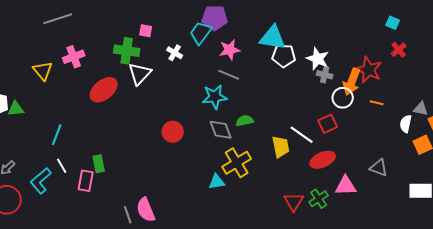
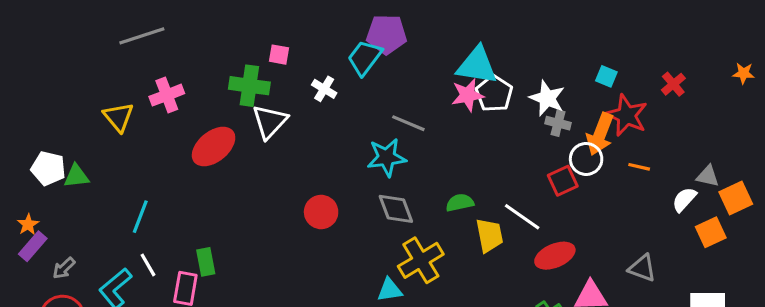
cyan square: (393, 23) -> (606, 76), moved
pink star: (230, 50) -> (468, 95), moved
white pentagon: (284, 56) -> (494, 94), turned 30
green semicircle: (245, 121) -> (460, 203), moved
red square: (328, 124) -> (563, 181), moved
white semicircle: (406, 124) -> (684, 200), turned 30

